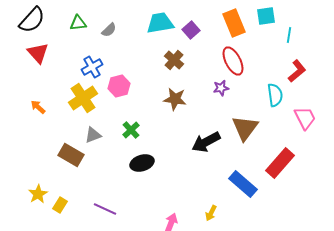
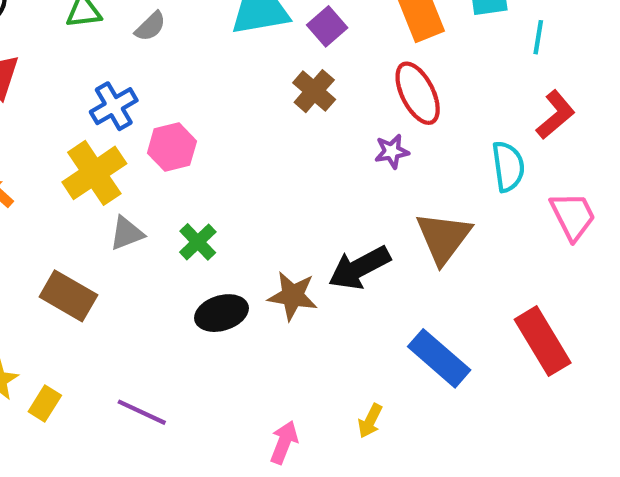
brown cross: (174, 60) -> (314, 91), moved
brown star: (175, 99) -> (293, 296), moved
gray triangle: (93, 135) -> (127, 233), moved
red rectangle: (280, 163) -> (543, 341), moved, turned -72

